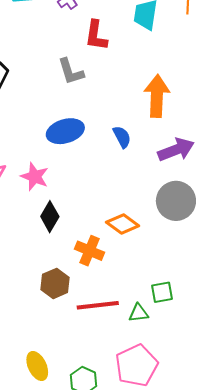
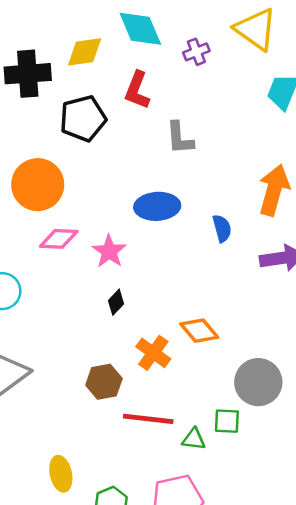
red L-shape: (96, 36) -> (137, 90), moved
gray circle: (176, 201) -> (258, 382), moved
black diamond: (50, 217) -> (116, 302), size x0.7

